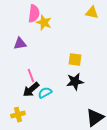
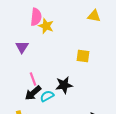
purple triangle: (20, 44) -> (22, 47), turned -48
yellow square: (75, 60) -> (83, 56), moved
black star: (75, 82) -> (64, 85), moved

